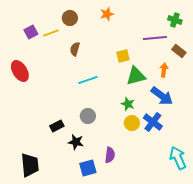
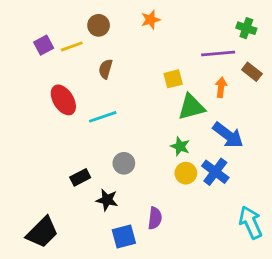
orange arrow: (164, 70) -> (221, 87), moved
red ellipse: (20, 71) -> (63, 100), moved
cyan line: (88, 80) -> (103, 117), moved
black trapezoid: (30, 165) -> (42, 232), turned 50

